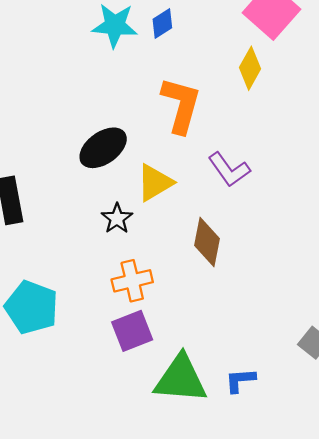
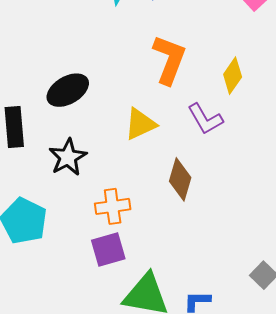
yellow diamond: (250, 68) -> (233, 76), moved
black ellipse: (103, 148) -> (68, 90), moved
black star: (117, 218) -> (68, 157), moved, size x1.4

